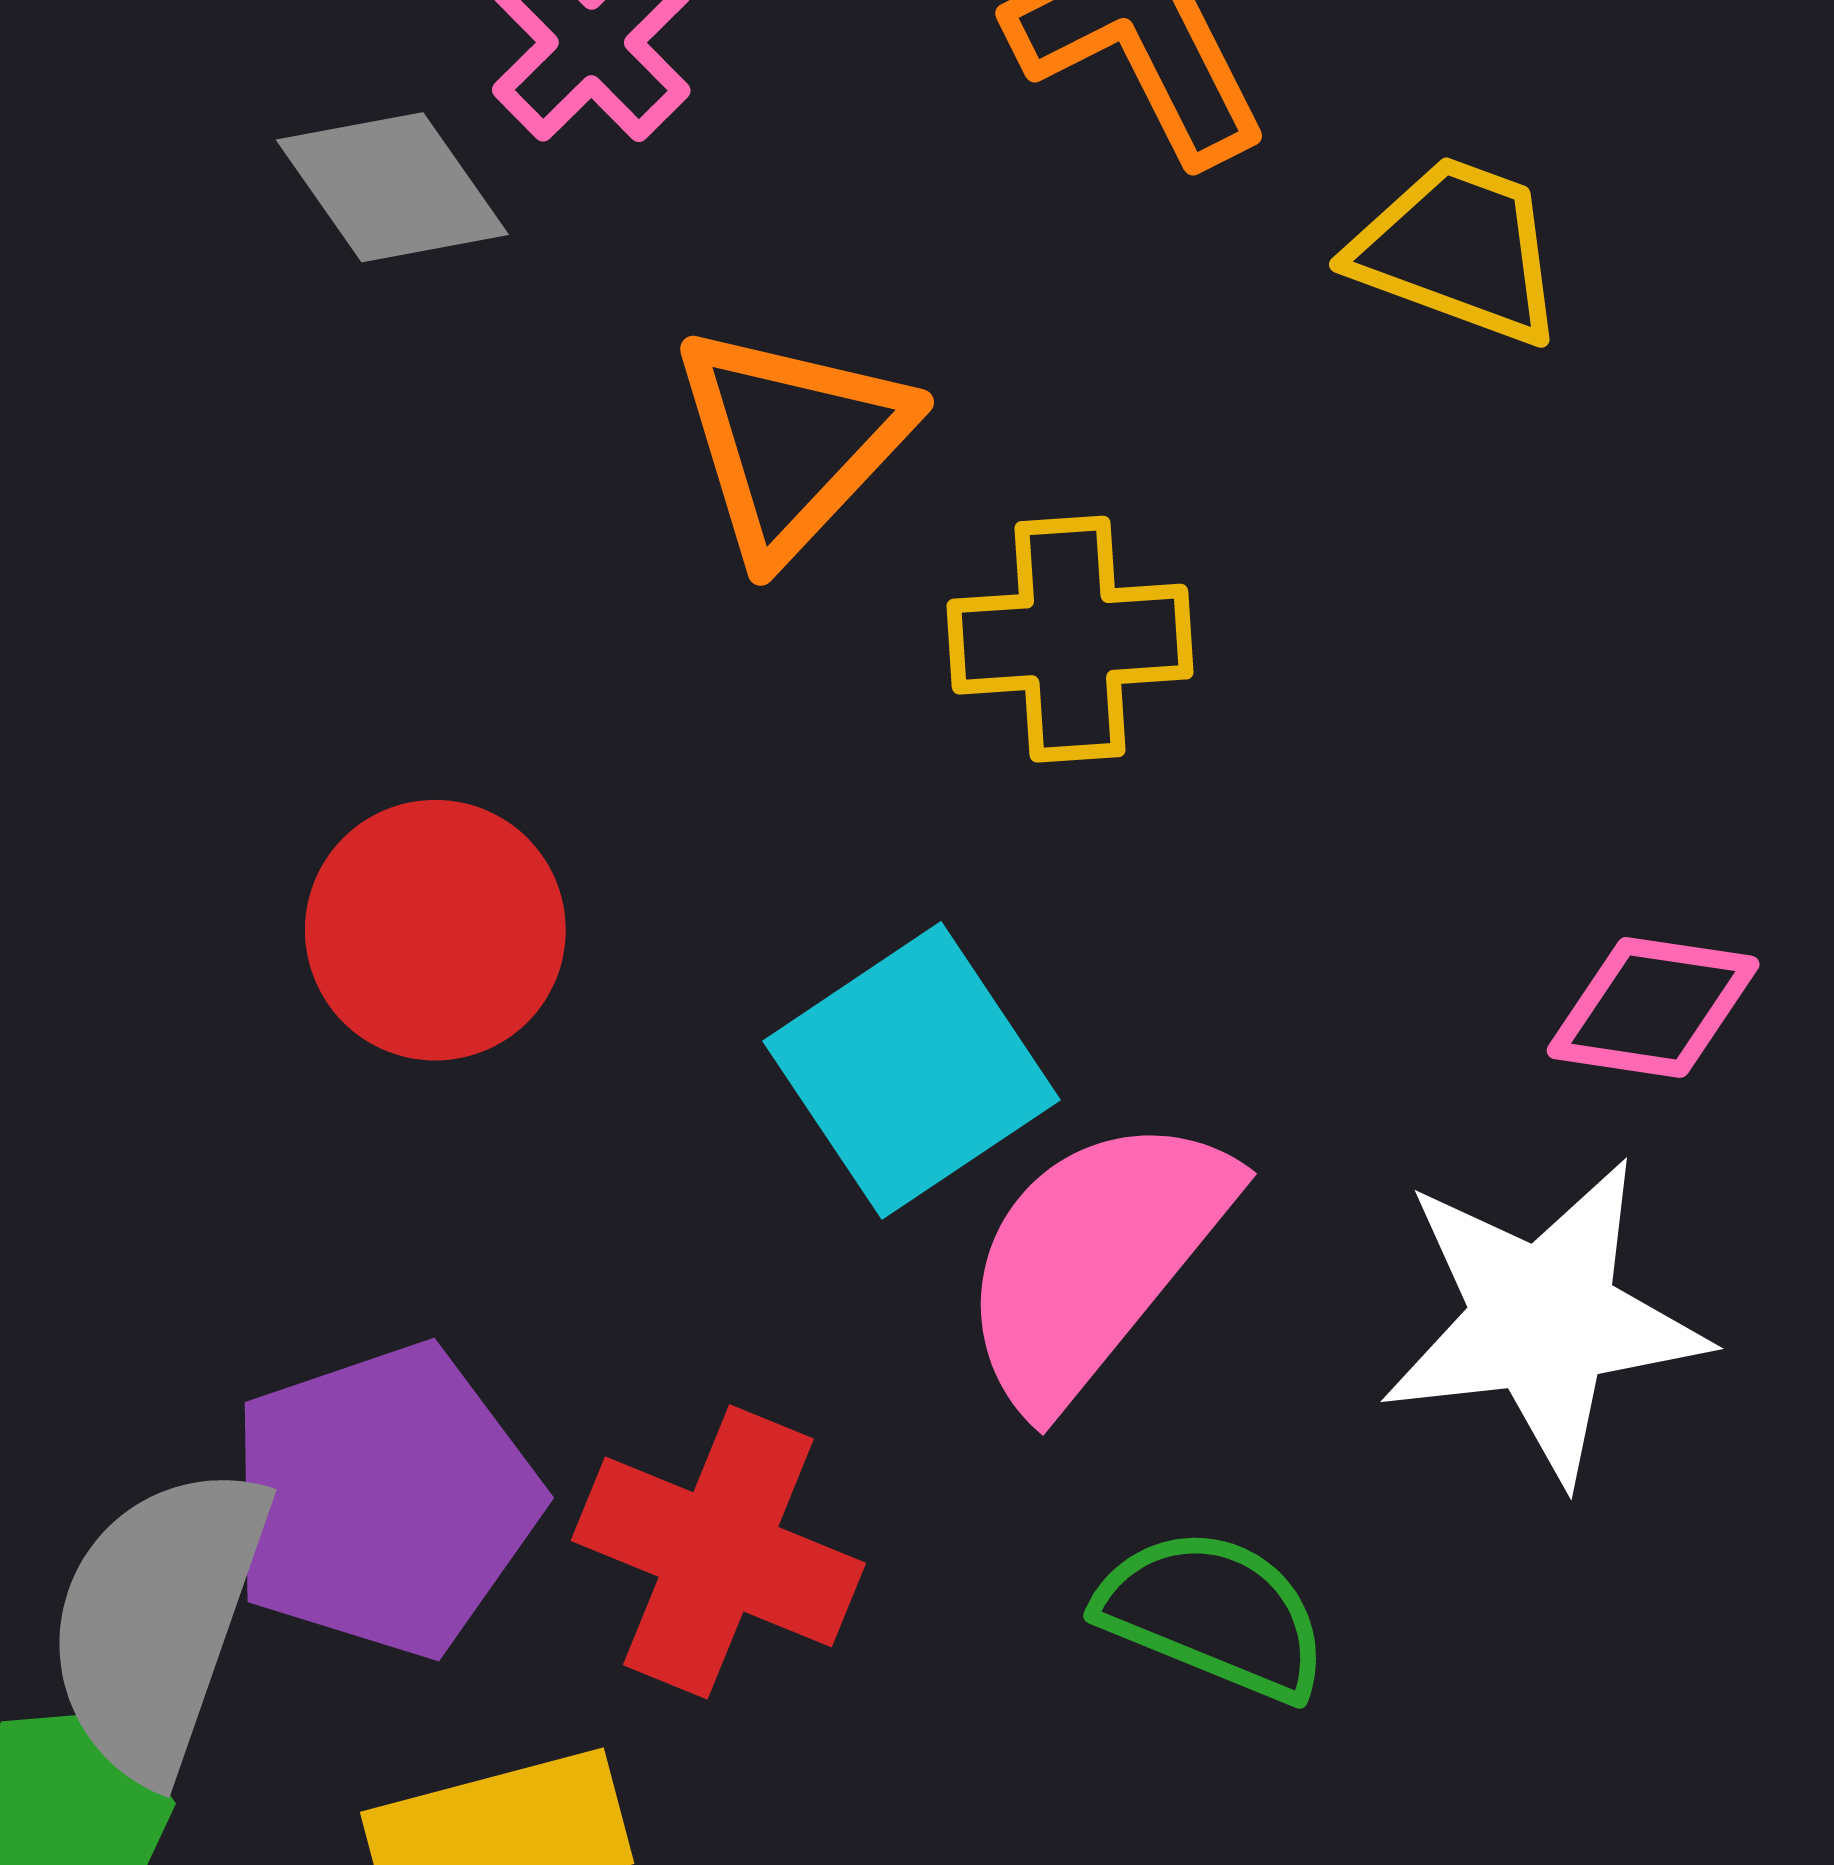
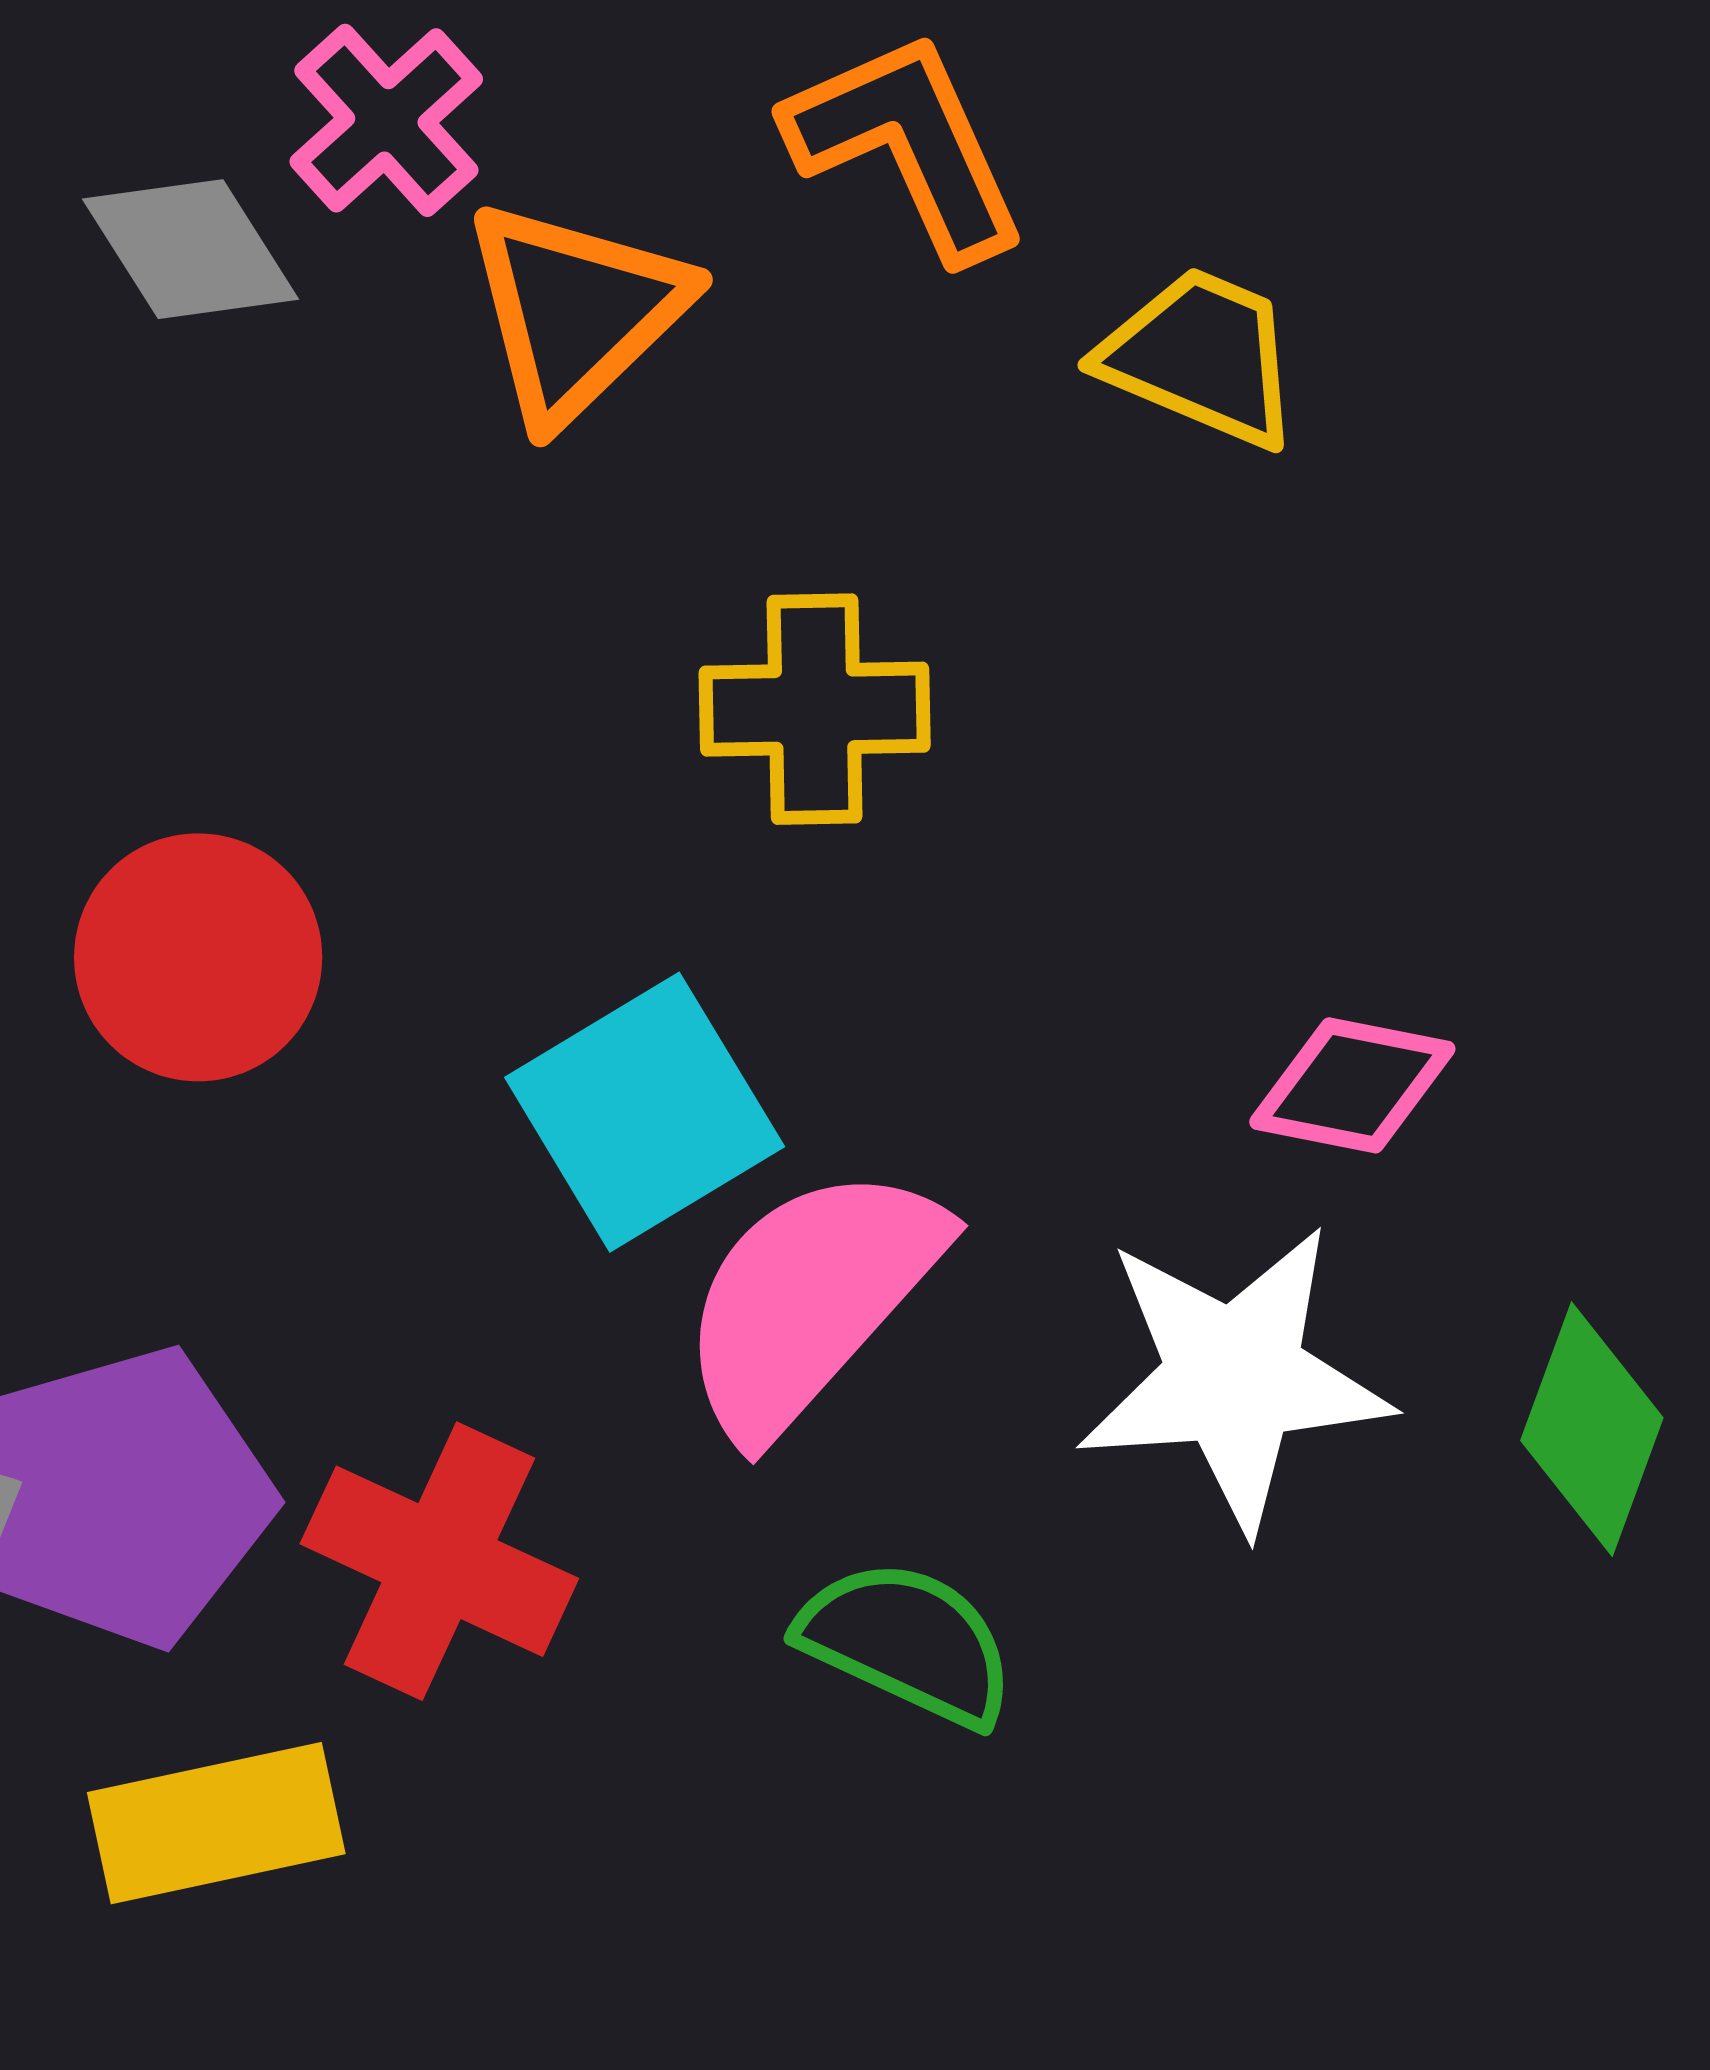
orange triangle: (792, 441) -> (576, 311), moved

